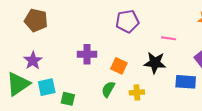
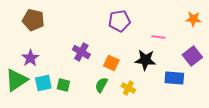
purple cross: (87, 54) -> (81, 52), turned 30
yellow cross: (137, 92) -> (128, 88), turned 32
green square: (68, 99) -> (63, 85), moved

